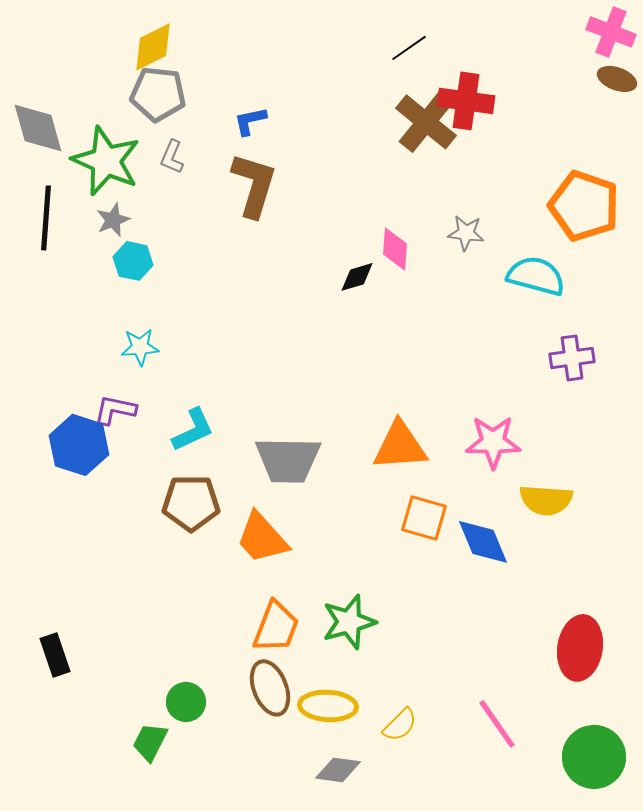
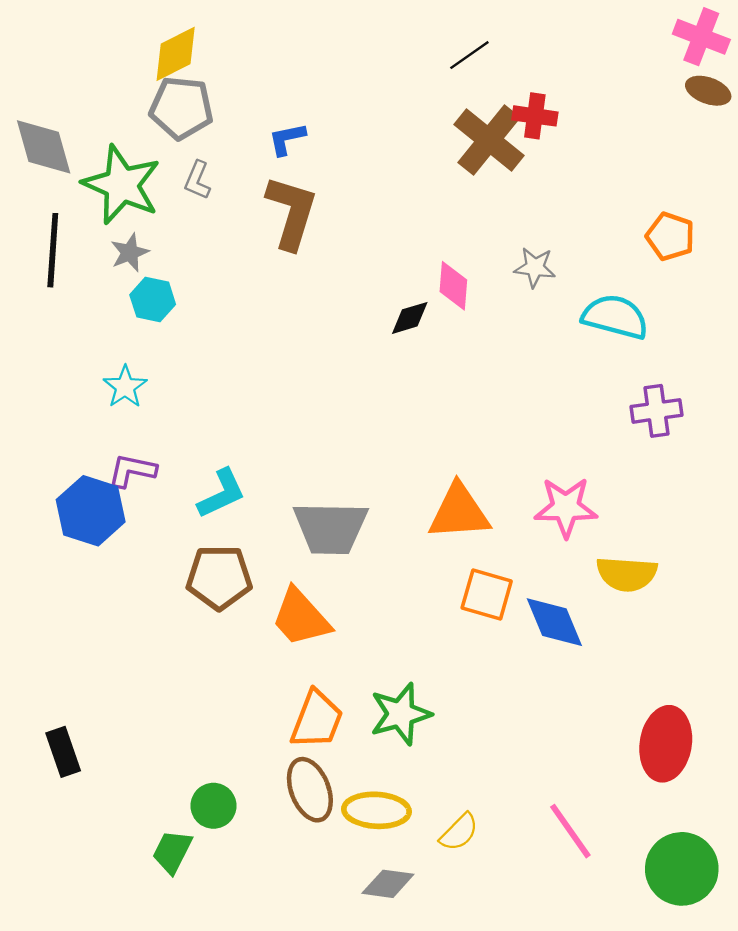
red cross: (466, 101) -> (535, 116), size x0.7
orange pentagon: (584, 206) -> (670, 236), size x0.6
cyan star: (140, 347) -> (125, 387), moved, turned -30

